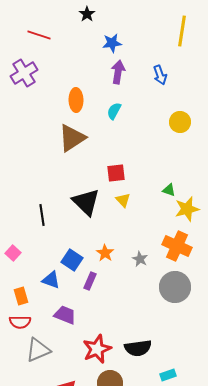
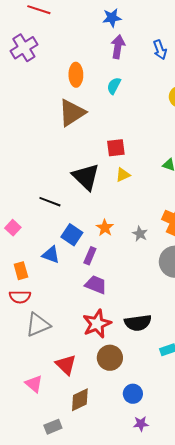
yellow triangle: (123, 200) -> (123, 175), turned 49
black line: (42, 215) -> (50, 202), moved, turned -60
purple trapezoid: (65, 315) -> (96, 285), moved

